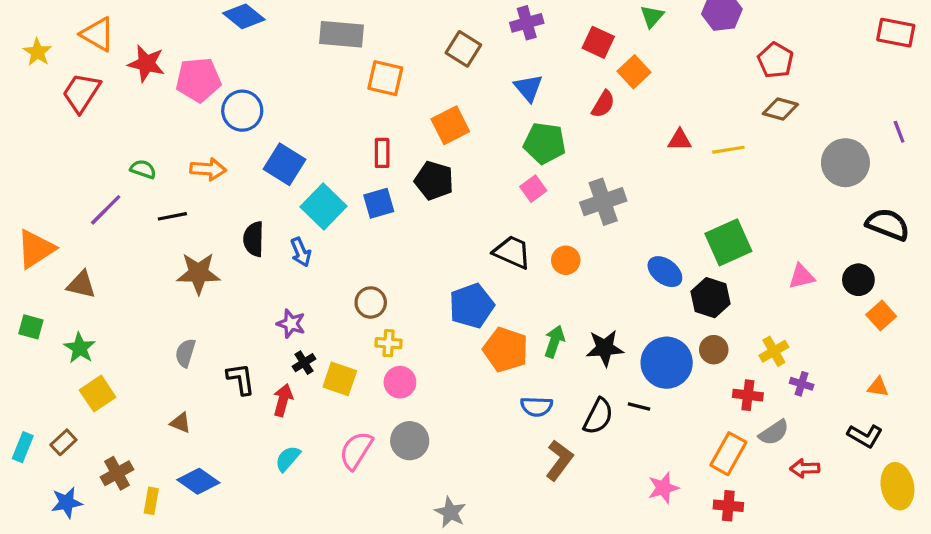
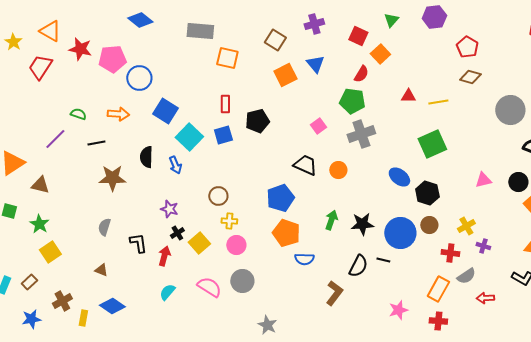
orange square: (450, 125) -> (285, 75), moved
green pentagon: (545, 143) -> (352, 101), moved
black pentagon: (434, 181) -> (257, 121), turned -30
green square: (728, 242) -> (432, 144), moved
orange pentagon: (506, 350) -> (286, 233), moved
yellow square: (340, 379) -> (199, 243), turned 30
blue semicircle: (537, 407) -> (304, 259), moved
pink semicircle: (356, 450) -> (209, 287), turned 90

